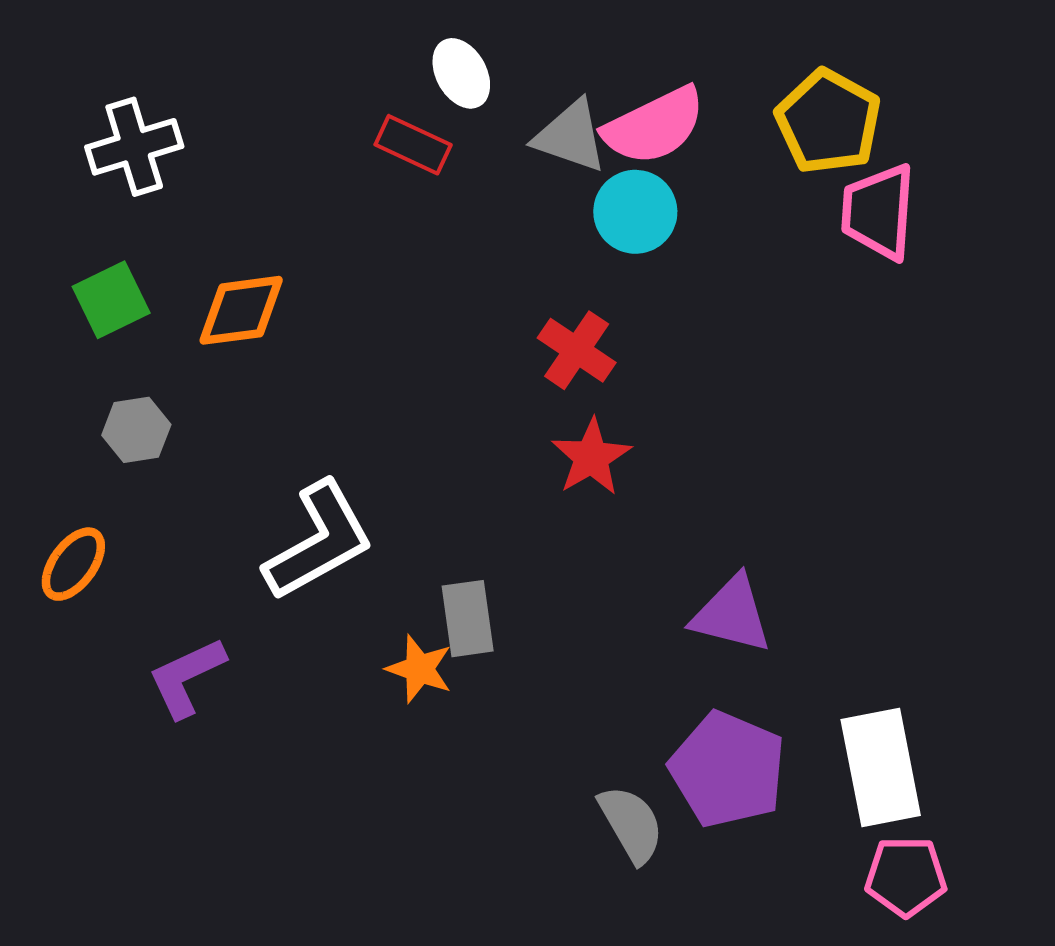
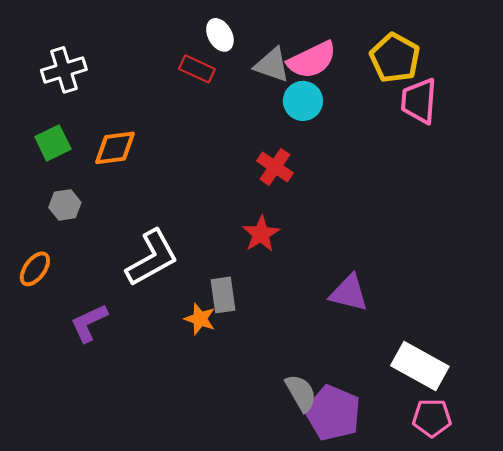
red star: (591, 457) -> (261, 234), moved
white rectangle: (881, 767) -> (420, 366), turned -50
purple pentagon: (728, 770) -> (333, 413), moved

